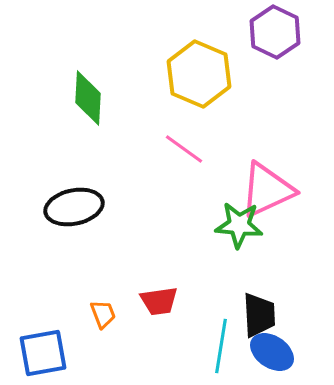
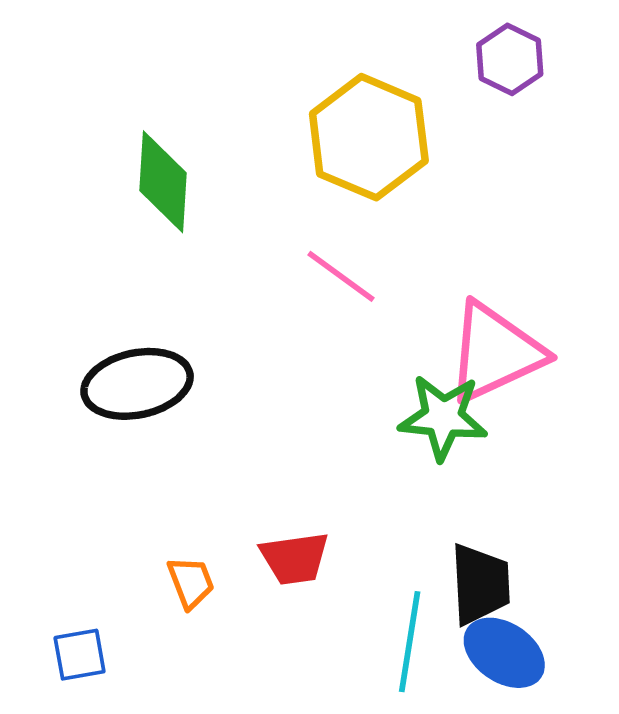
purple hexagon: (275, 32) -> (510, 59), size x0.7
blue square: (43, 353) -> (80, 655), size x0.6

